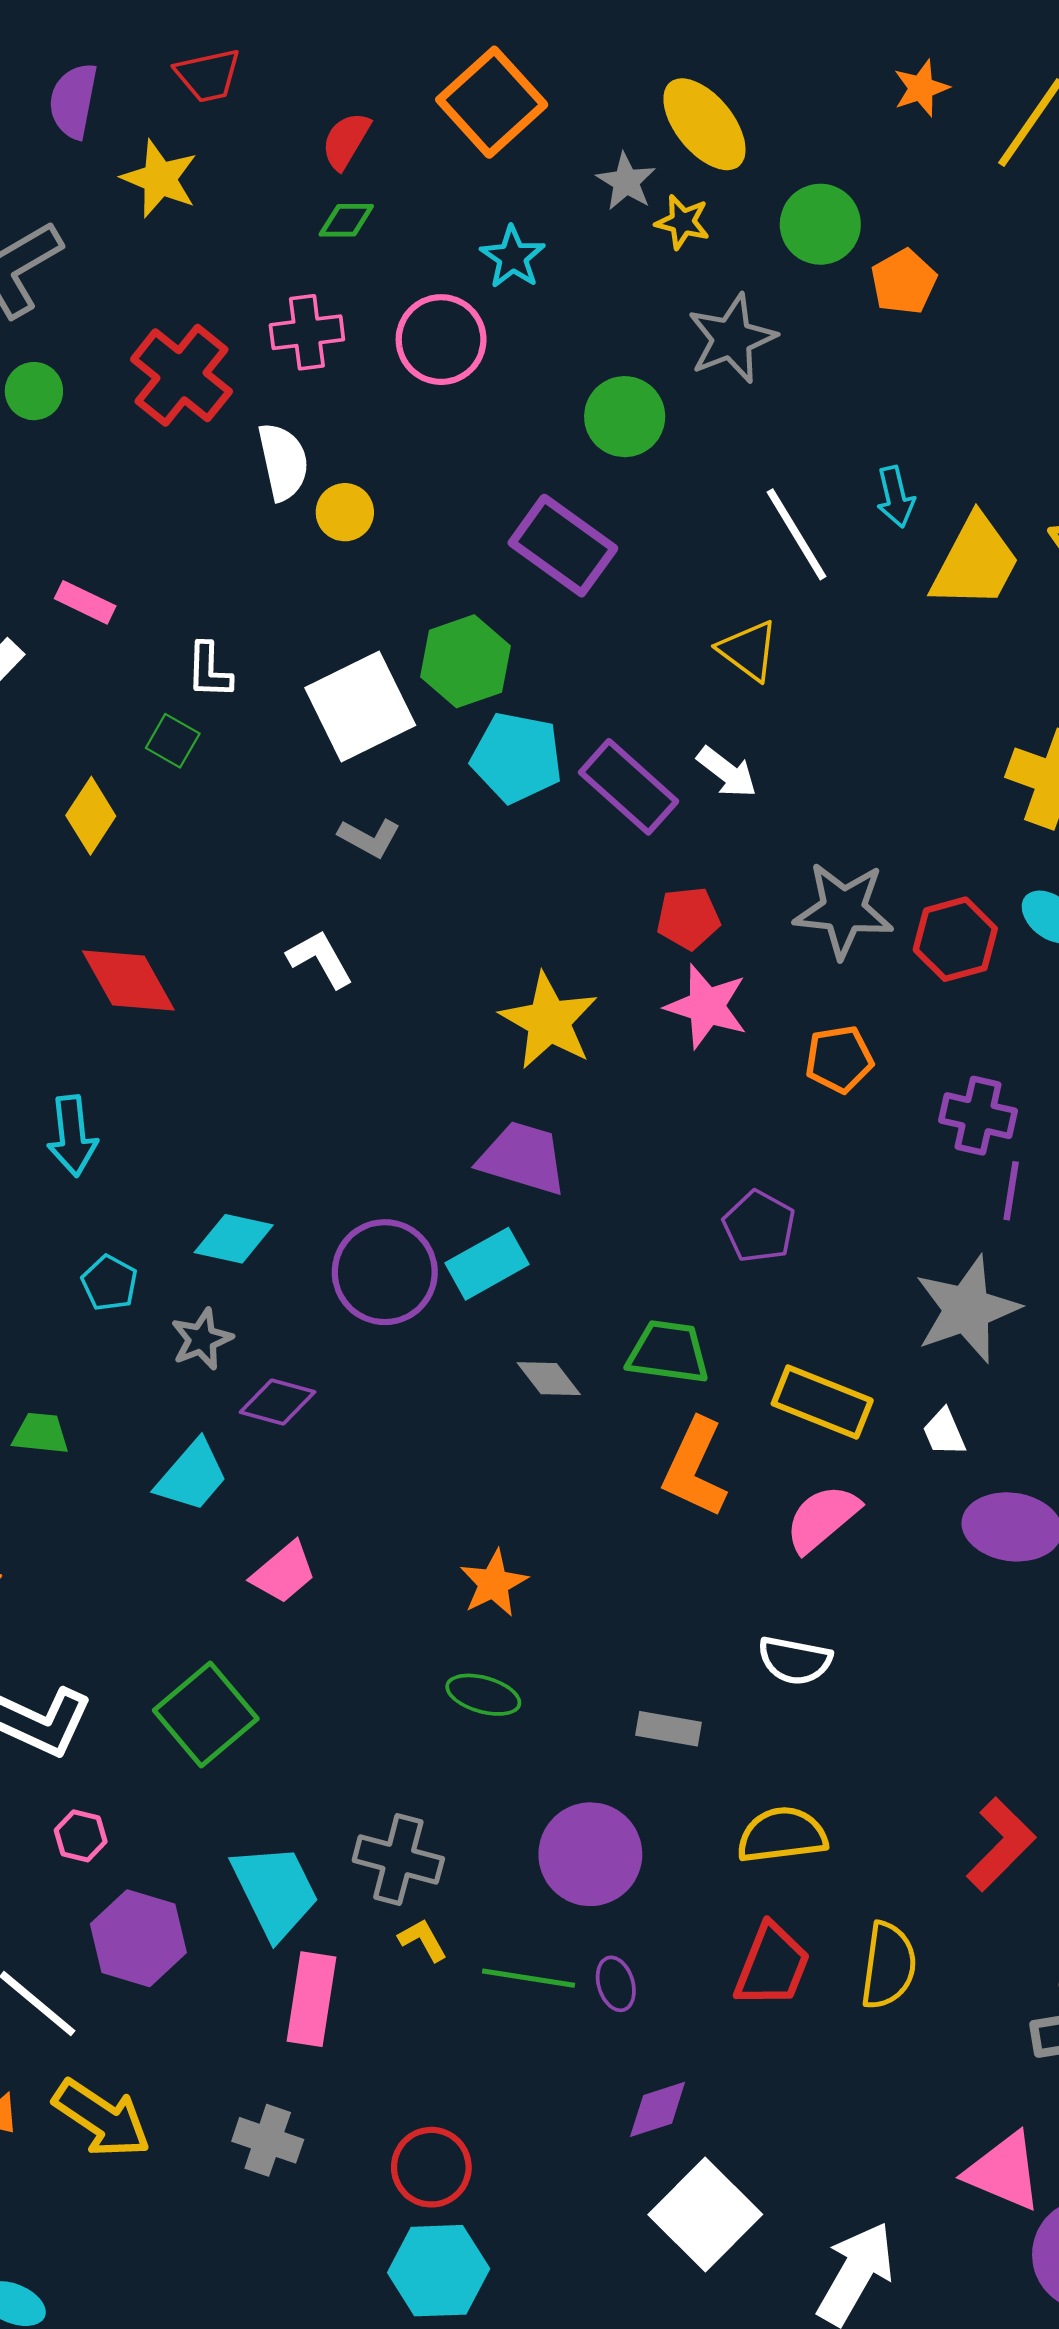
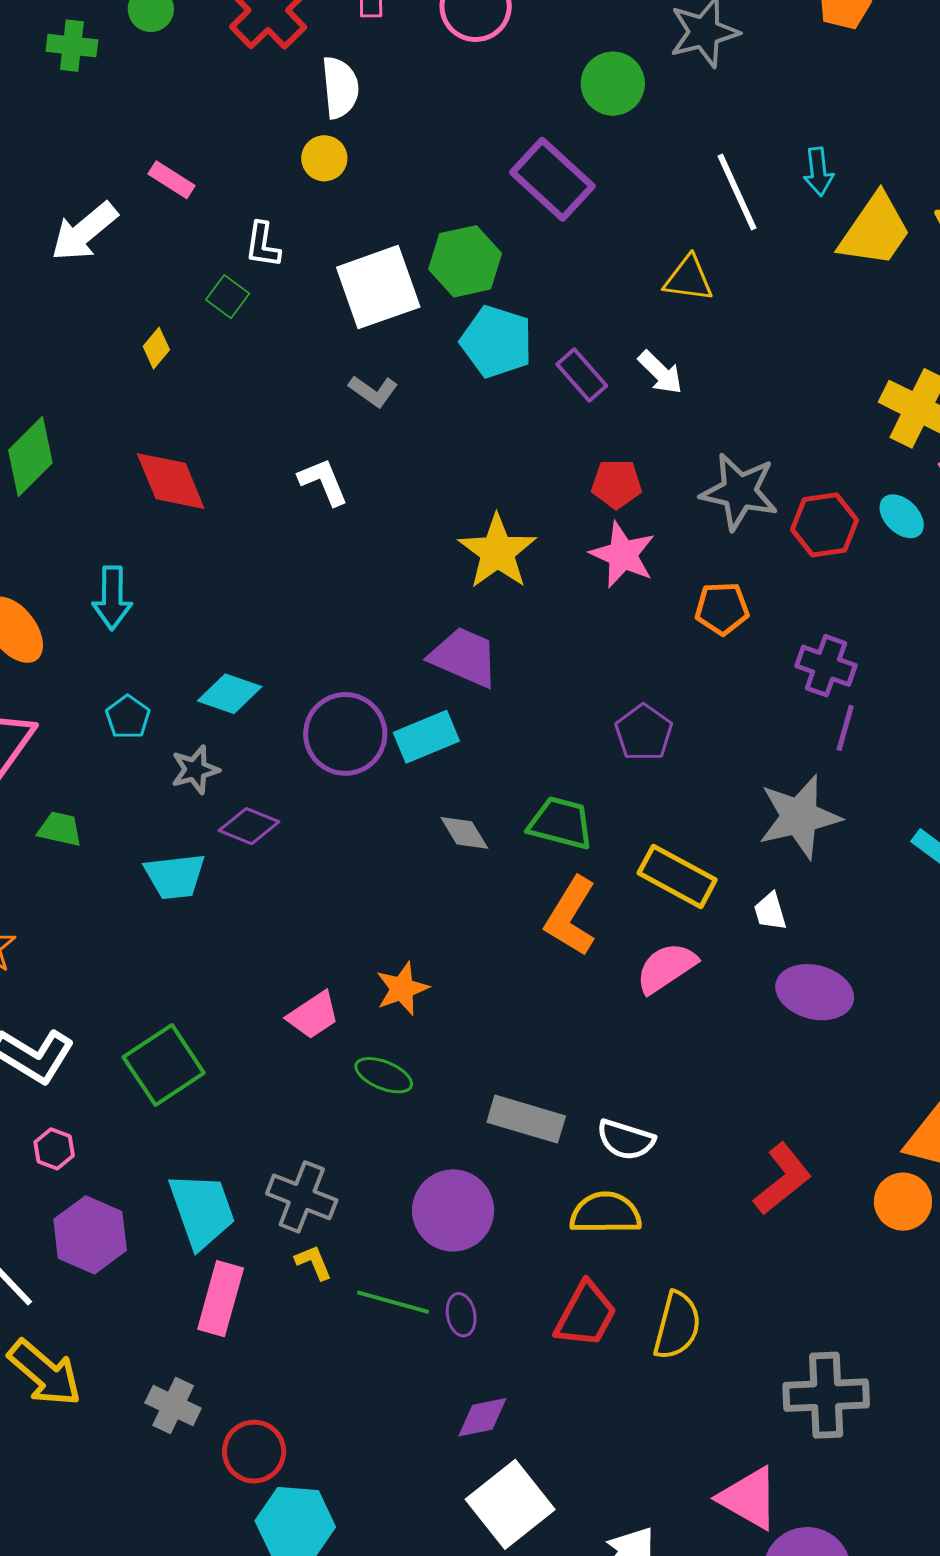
yellow circle: (345, 512) -> (324, 158), moved
yellow triangle: (748, 650) -> (688, 279), turned -36
purple rectangle: (629, 787) -> (582, 375), size x0.7
yellow diamond: (91, 816) -> (156, 348), size x0.7
cyan trapezoid: (192, 1476) -> (175, 876), turned 36
pink trapezoid: (284, 1573) -> (313, 1015), moved
white semicircle: (795, 1660) -> (626, 1140), moved
gray rectangle: (669, 1729) -> (526, 1119), size x1.5
red L-shape: (1001, 1844) -> (783, 1179), moved
red circle: (431, 2167) -> (254, 1452), moved

